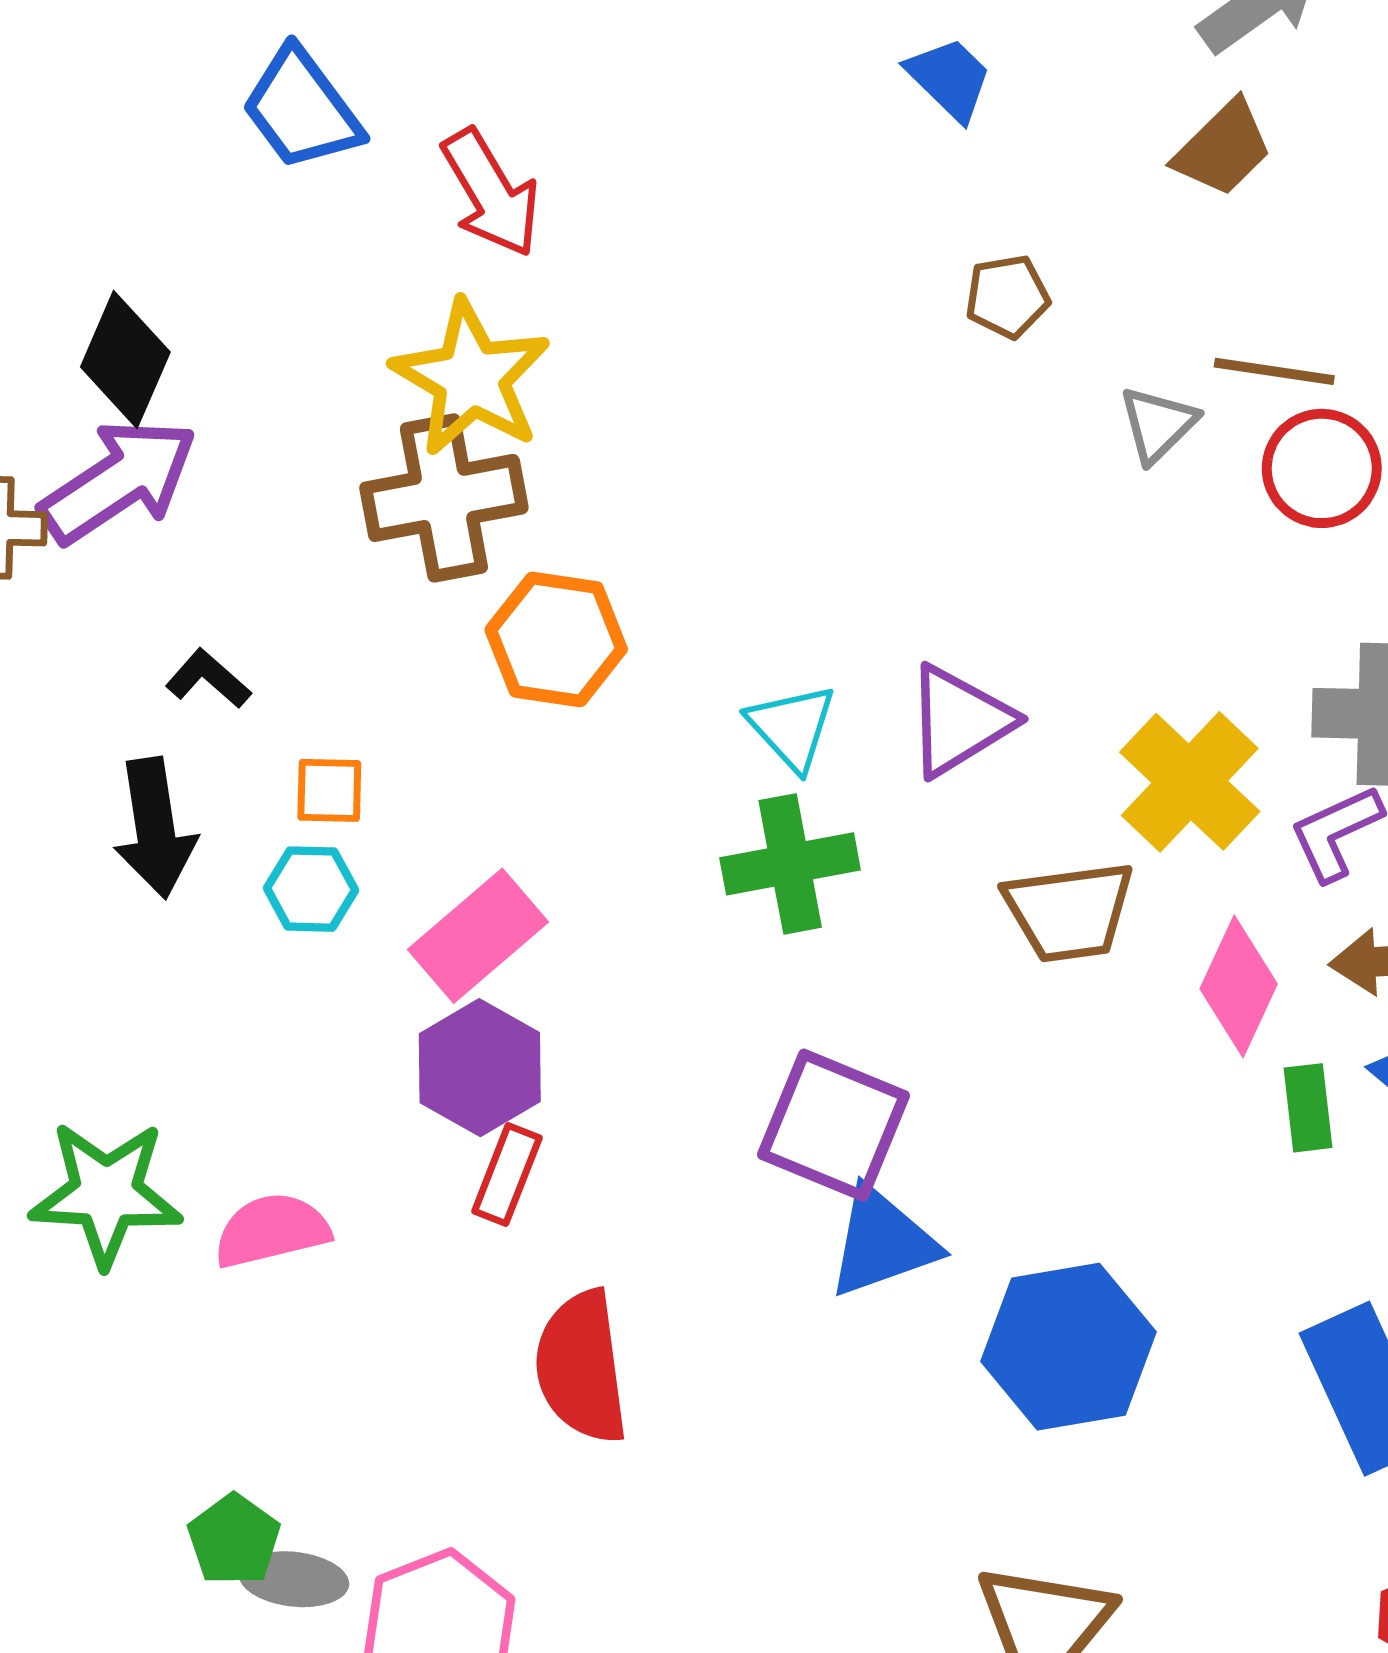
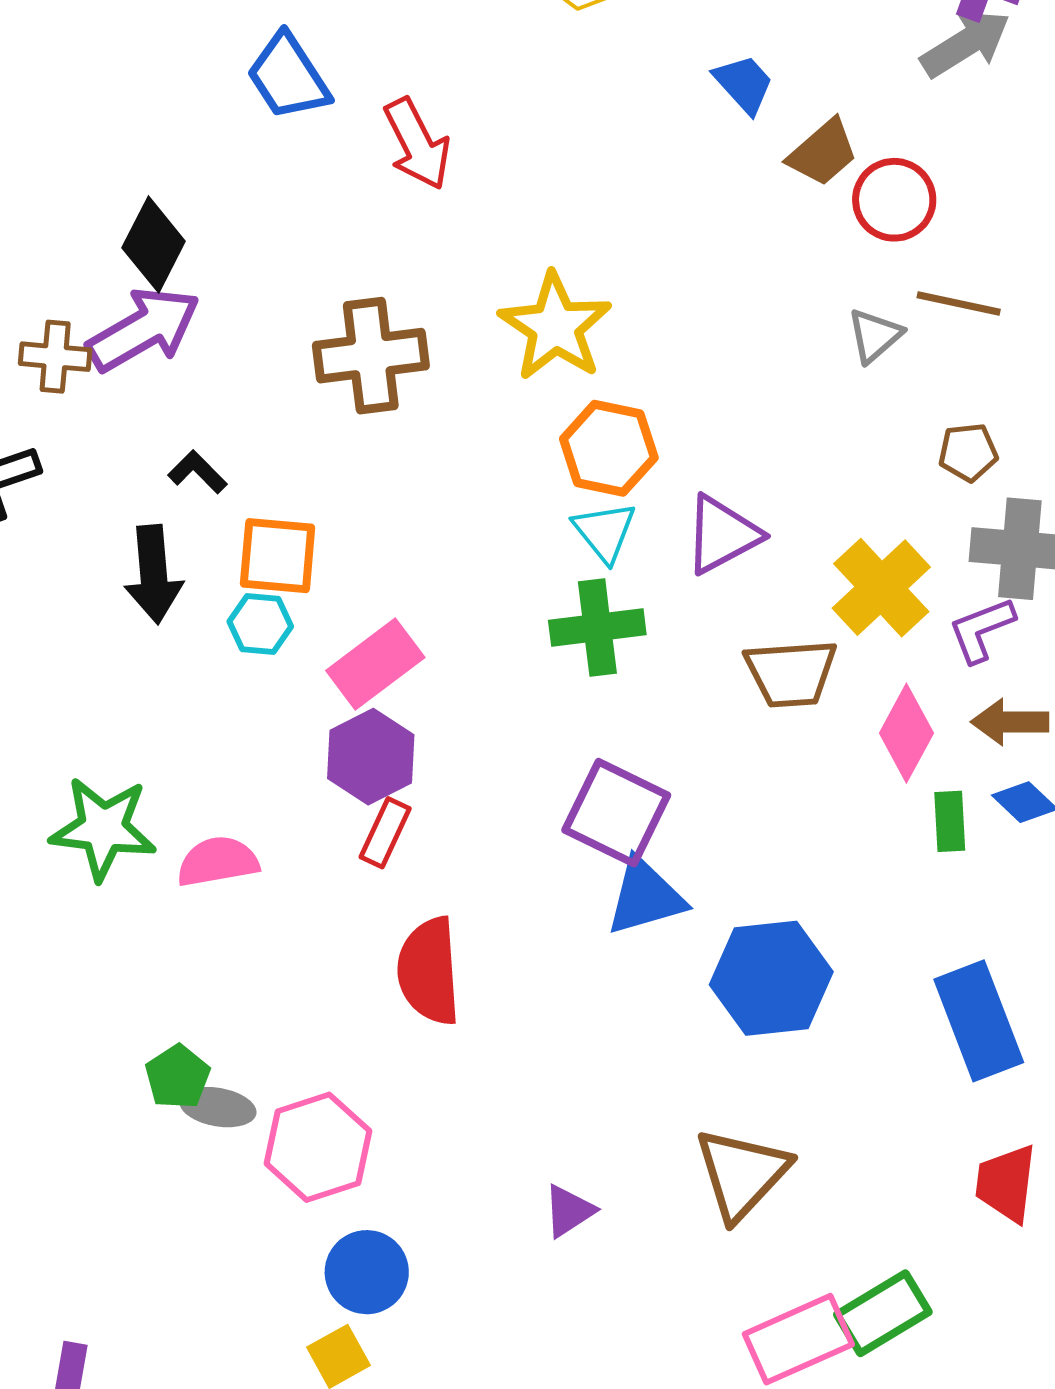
brown trapezoid: (1223, 148) -> (823, 153), moved
brown pentagon: (1007, 296) -> (968, 452), moved
yellow star: (471, 378) -> (555, 327), moved
red circle: (1322, 468) -> (894, 200), moved
orange hexagon: (556, 639) -> (609, 448), moved
orange square: (329, 790) -> (278, 556), size x1.6

